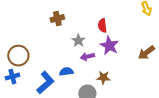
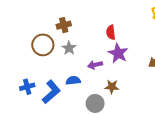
gray star: (78, 41) -> (69, 48), moved
brown circle: (18, 56) -> (43, 45), moved
blue cross: (12, 77) -> (27, 87), moved

